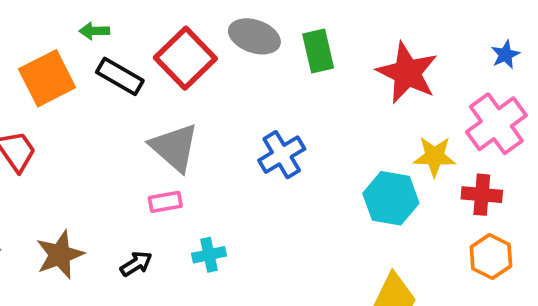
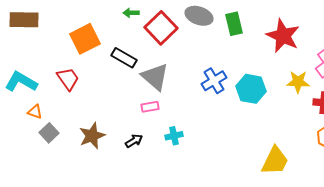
green arrow: (94, 31) -> (131, 13), moved
black rectangle: (120, 76) -> (124, 58), moved
cyan hexagon: (391, 198) -> (251, 89), moved

